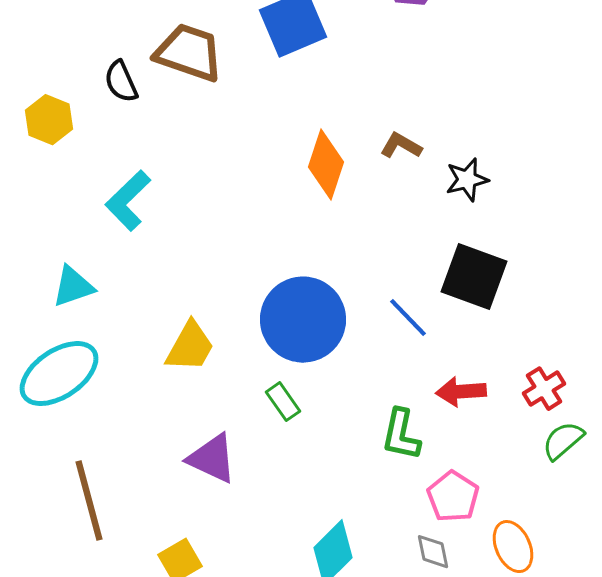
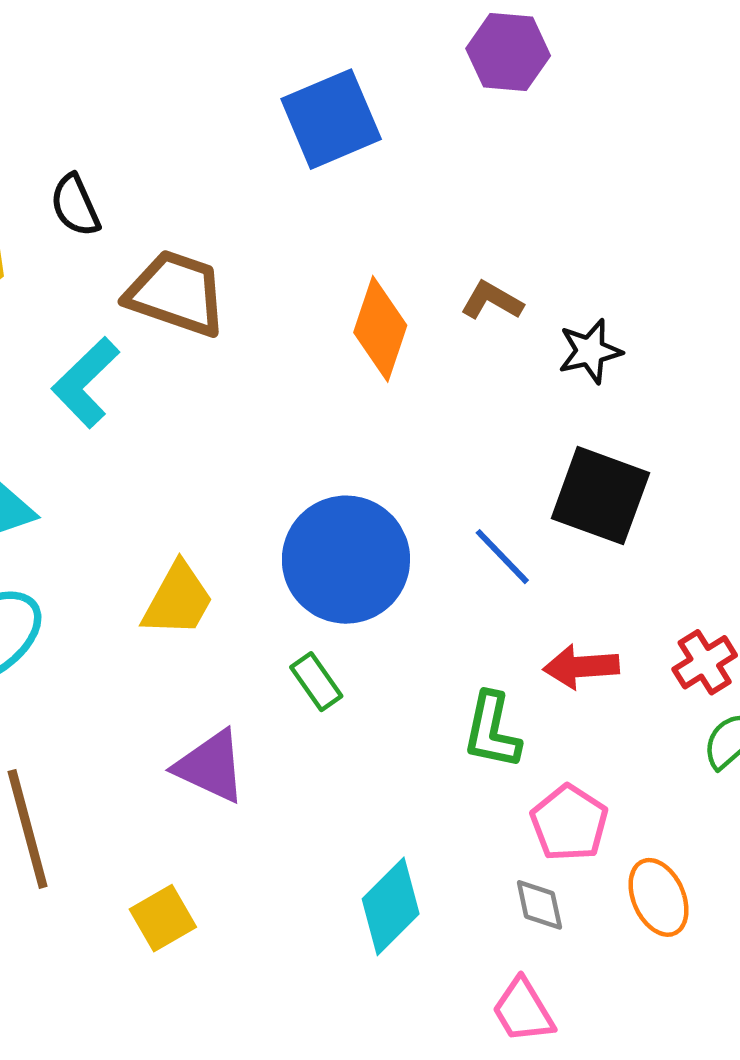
brown trapezoid: (189, 53) -> (176, 293), moved

